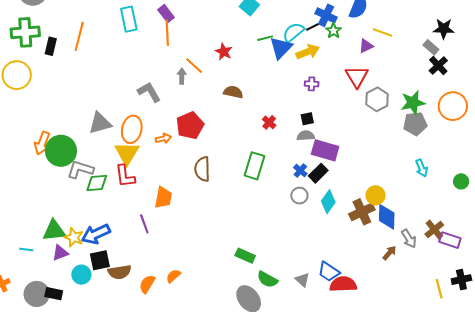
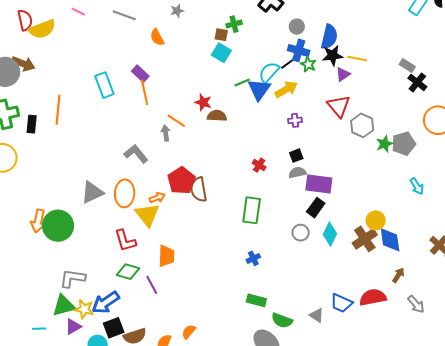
black star: (444, 29) -> (333, 55), moved
brown semicircle: (233, 92) -> (217, 116), moved
green star: (413, 103) -> (385, 144), moved, size x0.7
yellow triangle: (127, 153) -> (147, 215), moved
gray L-shape: (80, 169) -> (72, 278), moved
brown semicircle: (202, 169) -> (199, 190), moved
blue cross: (300, 171) -> (253, 258), moved, turned 32
green diamond: (97, 183) -> (128, 272), moved, turned 30
gray arrow: (409, 239) -> (416, 304), moved
red semicircle: (343, 284) -> (373, 297), moved

